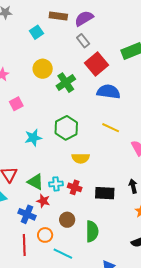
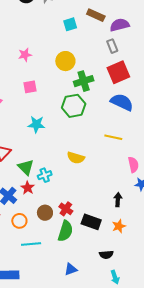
green hexagon: (66, 128) -> (74, 106), moved
yellow line: (111, 128) -> (113, 137), turned -30
cyan cross: (56, 184) -> (45, 175), turned -32
red cross: (75, 187) -> (66, 209), moved
black rectangle: (105, 193) -> (91, 222), moved
cyan line: (63, 254) -> (31, 244), turned -48

